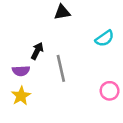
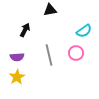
black arrow: (37, 51) -> (25, 30), moved
pink circle: (110, 91) -> (76, 53), moved

